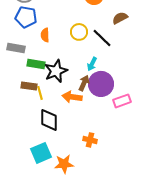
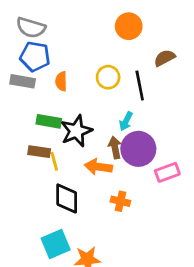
black line: (102, 38) -> (140, 85), turned 35
gray rectangle: (16, 48) -> (23, 81), moved
brown arrow: (84, 83) -> (115, 147), turned -35
orange cross: (90, 140) -> (120, 201), moved

